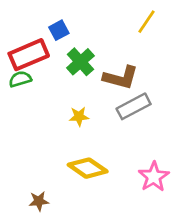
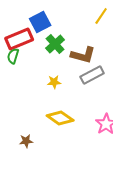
blue square: (59, 30) -> (40, 22), size x1.5
green semicircle: (20, 79) -> (13, 56), turned -56

